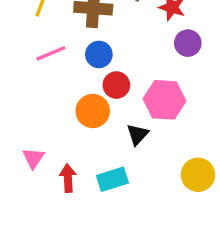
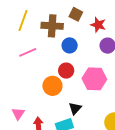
blue circle: (99, 54) -> (70, 45), moved
black triangle: (138, 134) -> (75, 108), moved

